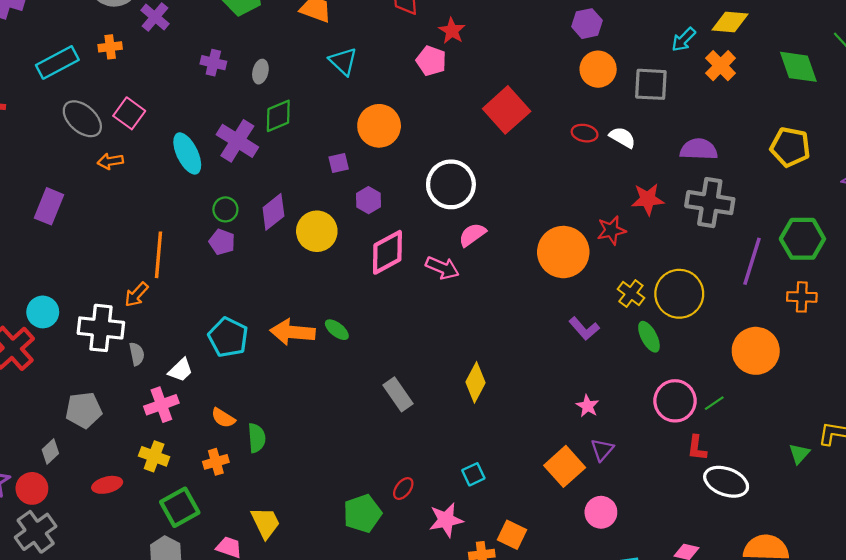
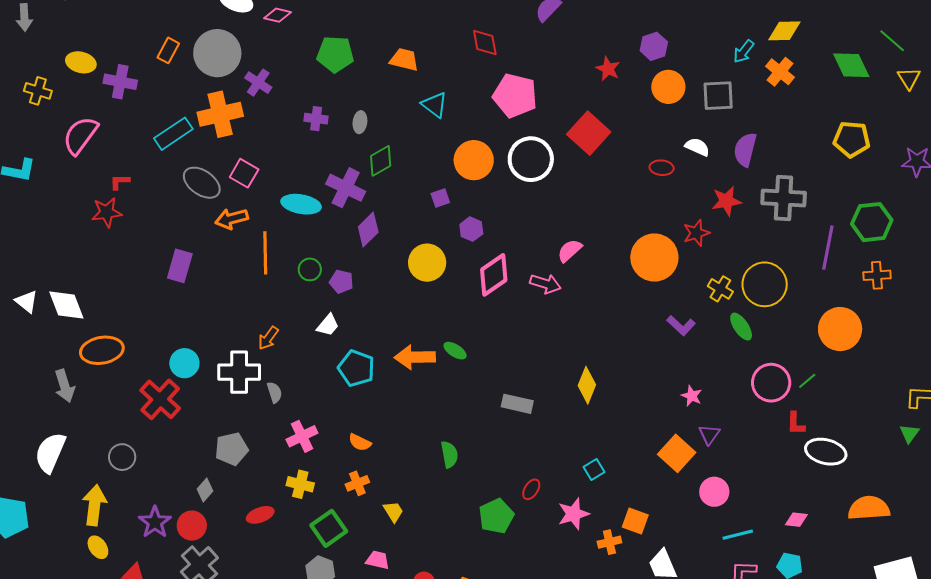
red star: (452, 31) -> (608, 69), moved
orange cross: (110, 47) -> (220, 114), size x2.0
pink pentagon: (431, 61) -> (515, 96), size x1.6
red ellipse: (585, 133) -> (662, 168), moved
purple semicircle: (699, 149) -> (745, 150), moved, turned -72
cyan ellipse: (187, 153) -> (301, 204), turned -48
orange arrow: (110, 161) -> (232, 219), size x1.4
white circle: (451, 184) -> (531, 159), moved
green circle: (225, 209) -> (310, 269), moved
purple diamond: (273, 212) -> (368, 229), moved
orange line: (159, 255) -> (265, 253), moved
white trapezoid: (181, 370) -> (328, 325), moved
gray rectangle: (398, 394) -> (517, 404), turned -36
green semicircle: (257, 438) -> (449, 454), moved
green triangle: (799, 454) -> (909, 434), moved
yellow trapezoid: (265, 523) -> (393, 512), moved, size x0.7

